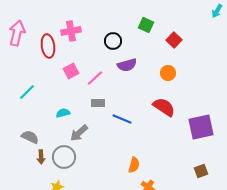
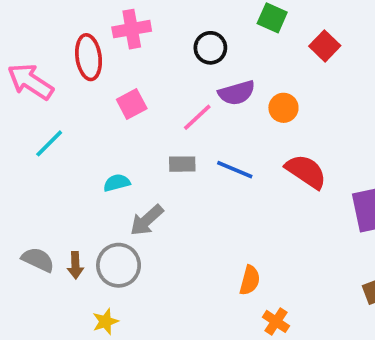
pink arrow: (17, 33) -> (30, 82), moved, turned -70
orange circle: (168, 73) -> (283, 108), moved
pink line: (95, 78) -> (197, 117), moved
blue line: (122, 119) -> (235, 170), moved
gray semicircle: (30, 137) -> (38, 260), moved

